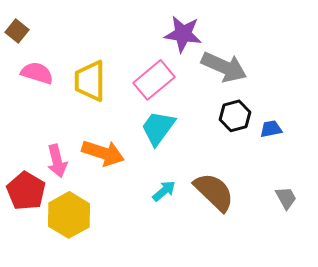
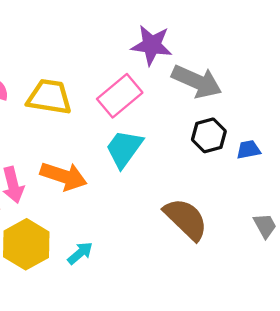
yellow trapezoid: (90, 81) -> (49, 97), turned 99
cyan arrow: (164, 191) -> (80, 253), moved

